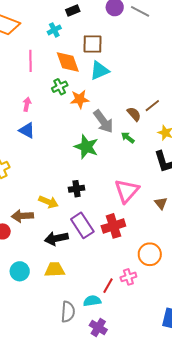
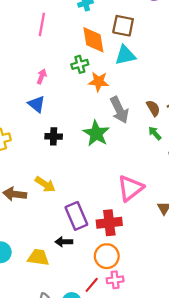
pink line: (31, 61) -> (42, 24), moved
green arrow: (128, 138) -> (155, 133), moved
black cross: (77, 189) -> (54, 136), moved
black arrow: (56, 238) -> (64, 242), moved, size x0.7
orange circle: (150, 254) -> (107, 256), moved

